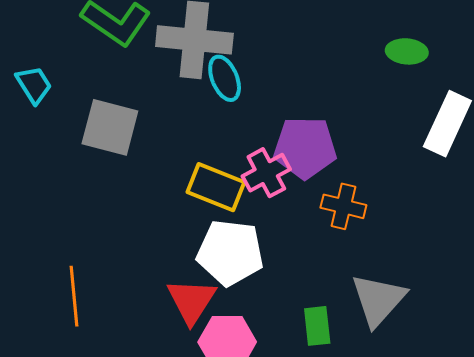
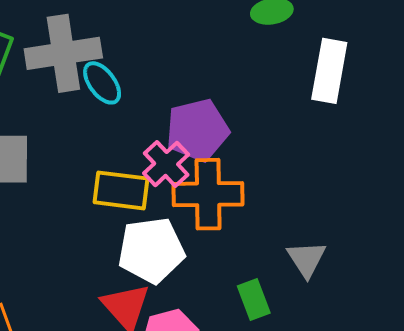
orange cross: (343, 206) -> (208, 194), moved, size x1.6
gray triangle: (378, 300) -> (306, 259), size x0.7

